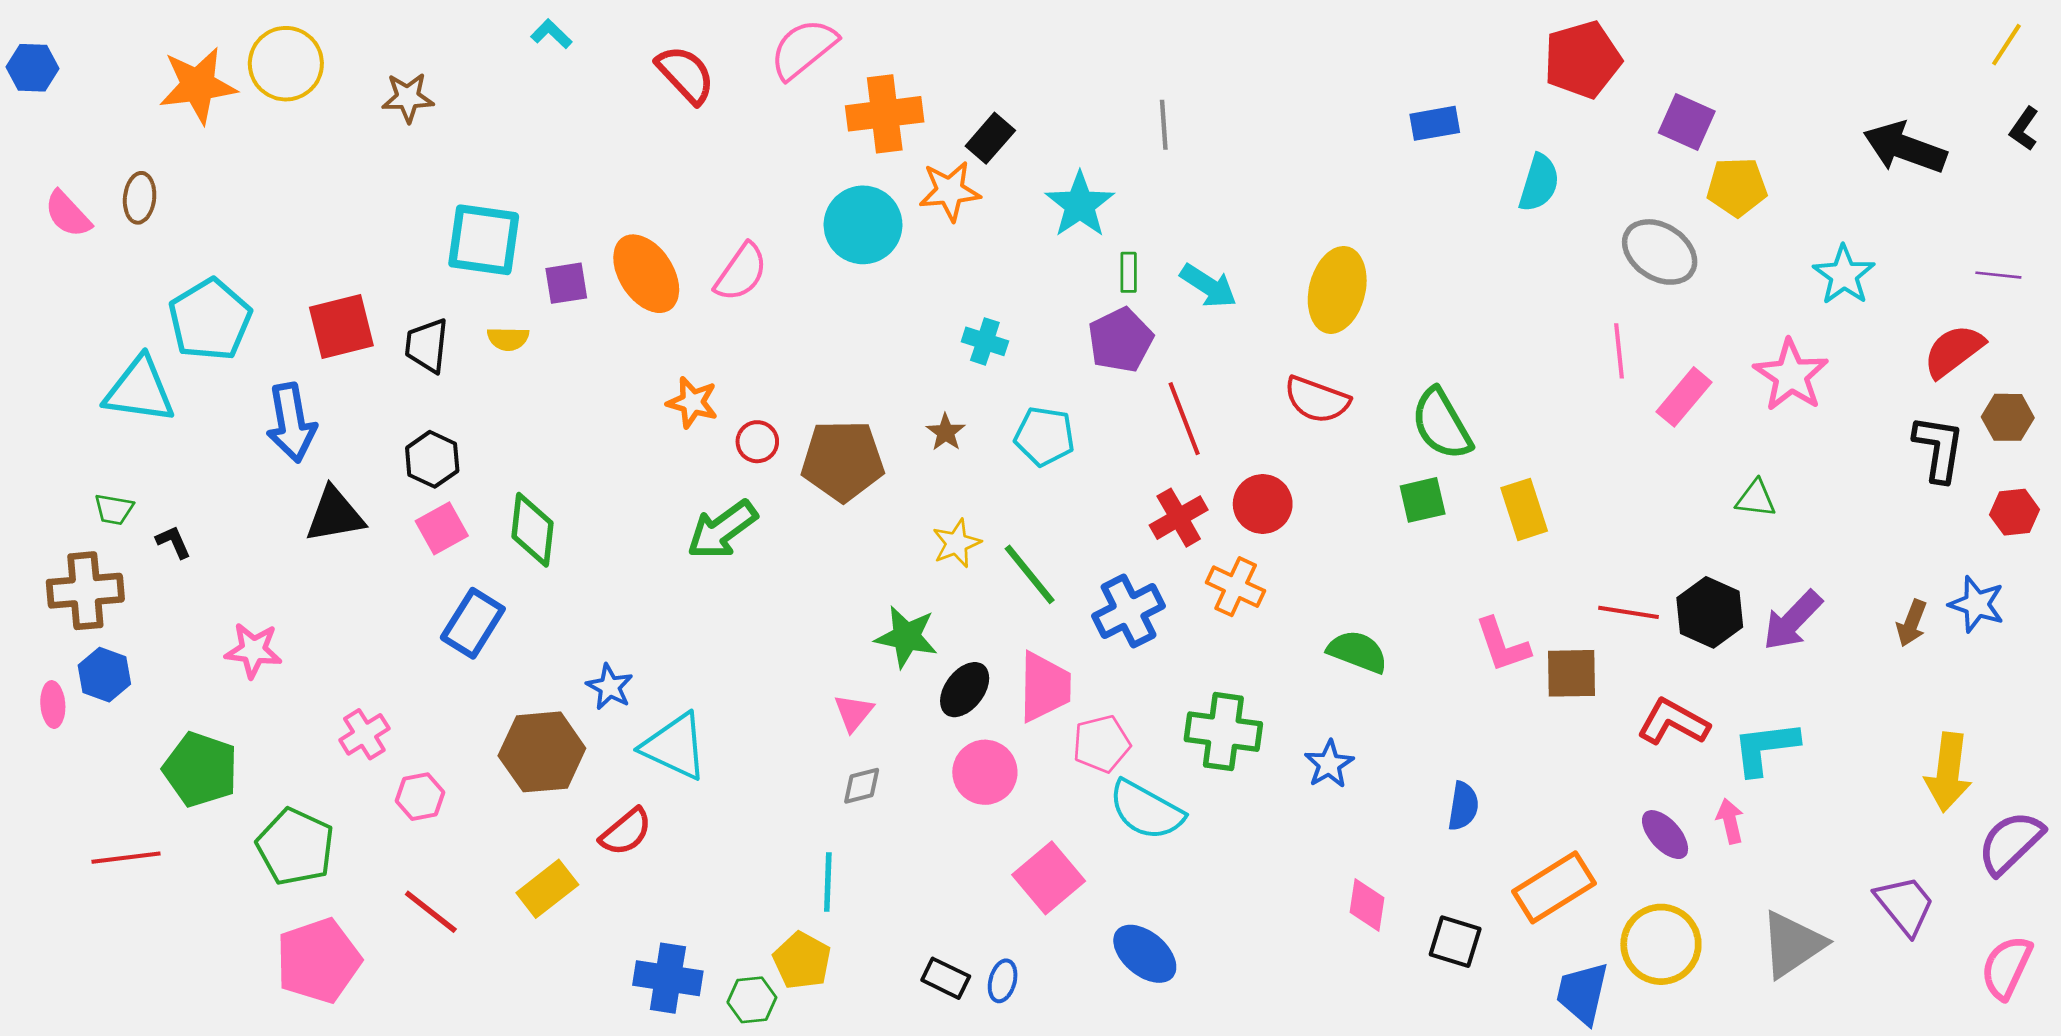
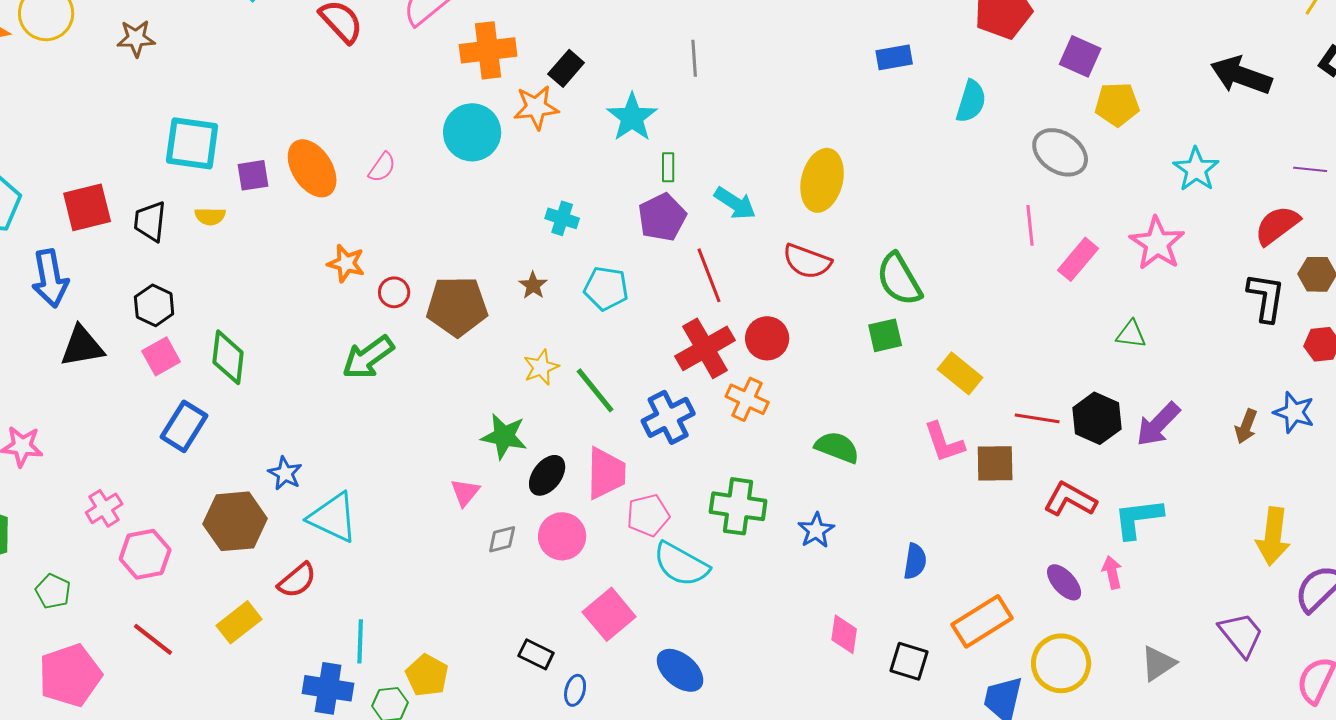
pink semicircle: (741, 272) -> (382, 167), size x0.7
cyan arrow: (1208, 286) -> (735, 203), moved
yellow rectangle: (1524, 509) -> (960, 373), moved, turned -33
red cross: (1179, 518) -> (705, 348), size x1.4
gray diamond: (862, 786) -> (502, 539), moved
pink hexagon: (420, 797) -> (145, 554), size x1.4
green pentagon: (295, 847) -> (53, 591), size x0.6
cyan line: (828, 882) -> (360, 641), moved
gray triangle: (1792, 944) -> (1158, 663), size x0.7
black rectangle: (946, 978) -> (536, 654), moved

